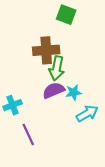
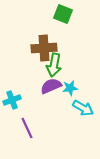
cyan arrow: (87, 113) -> (83, 108), turned 60

